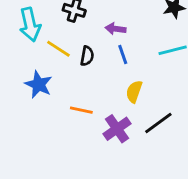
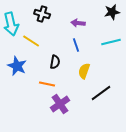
purple arrow: (116, 29) -> (78, 23), moved
black semicircle: (87, 56) -> (55, 62), moved
purple cross: (117, 129) -> (60, 104), moved

